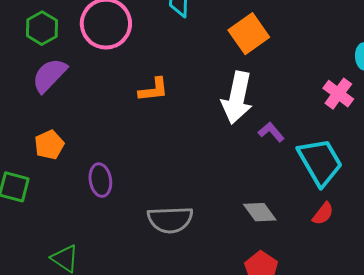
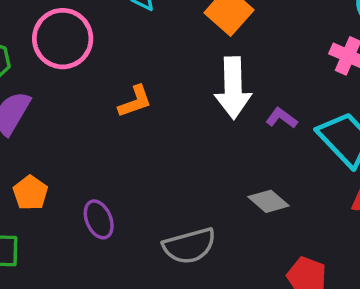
gray diamond: (260, 212) -> (268, 201), moved

